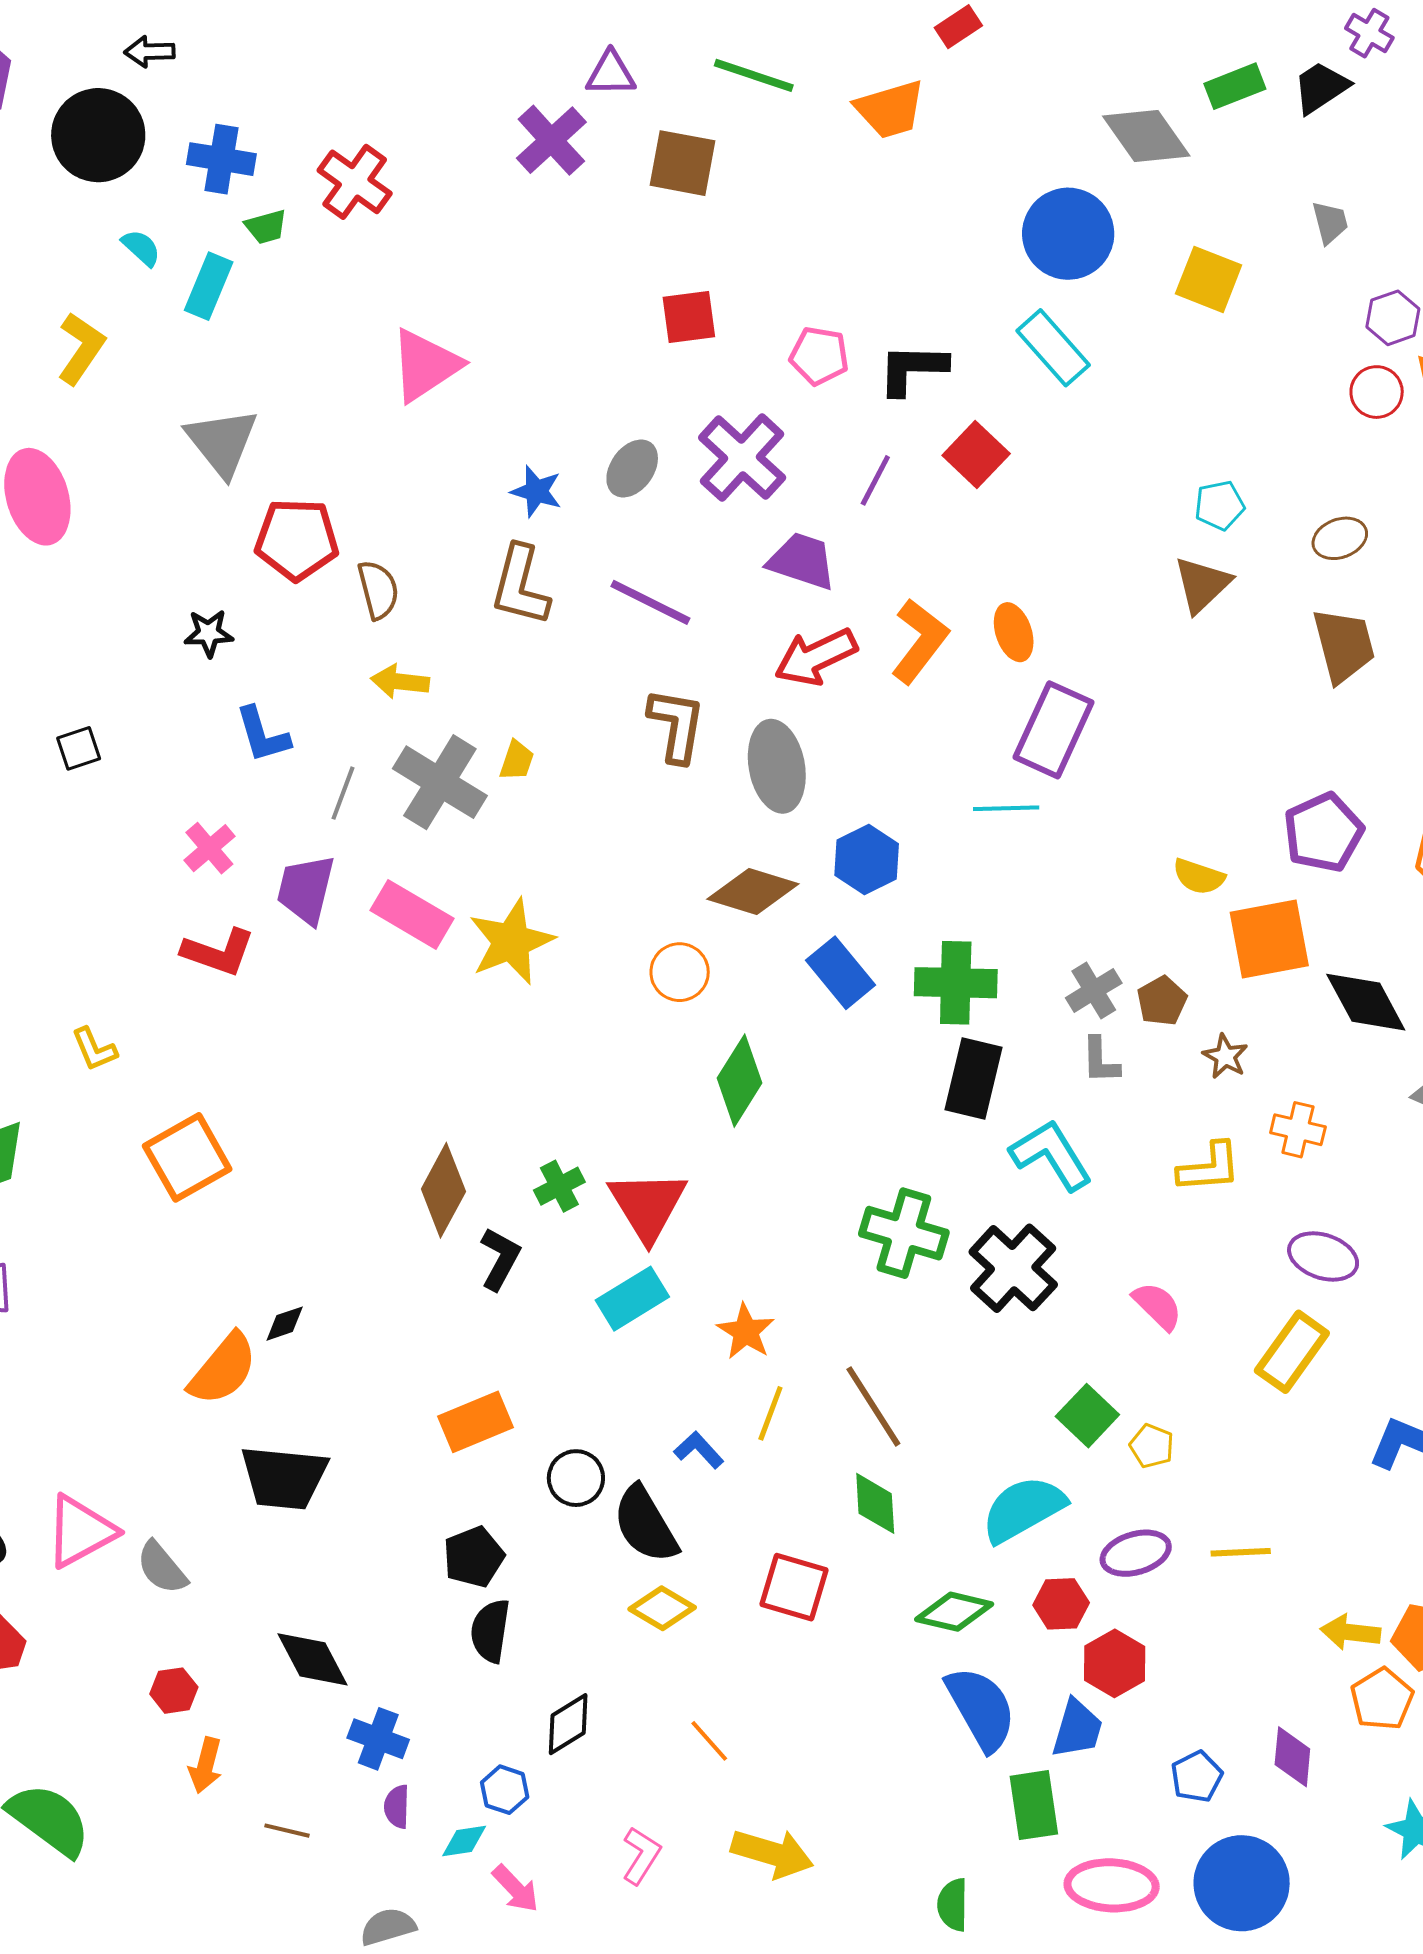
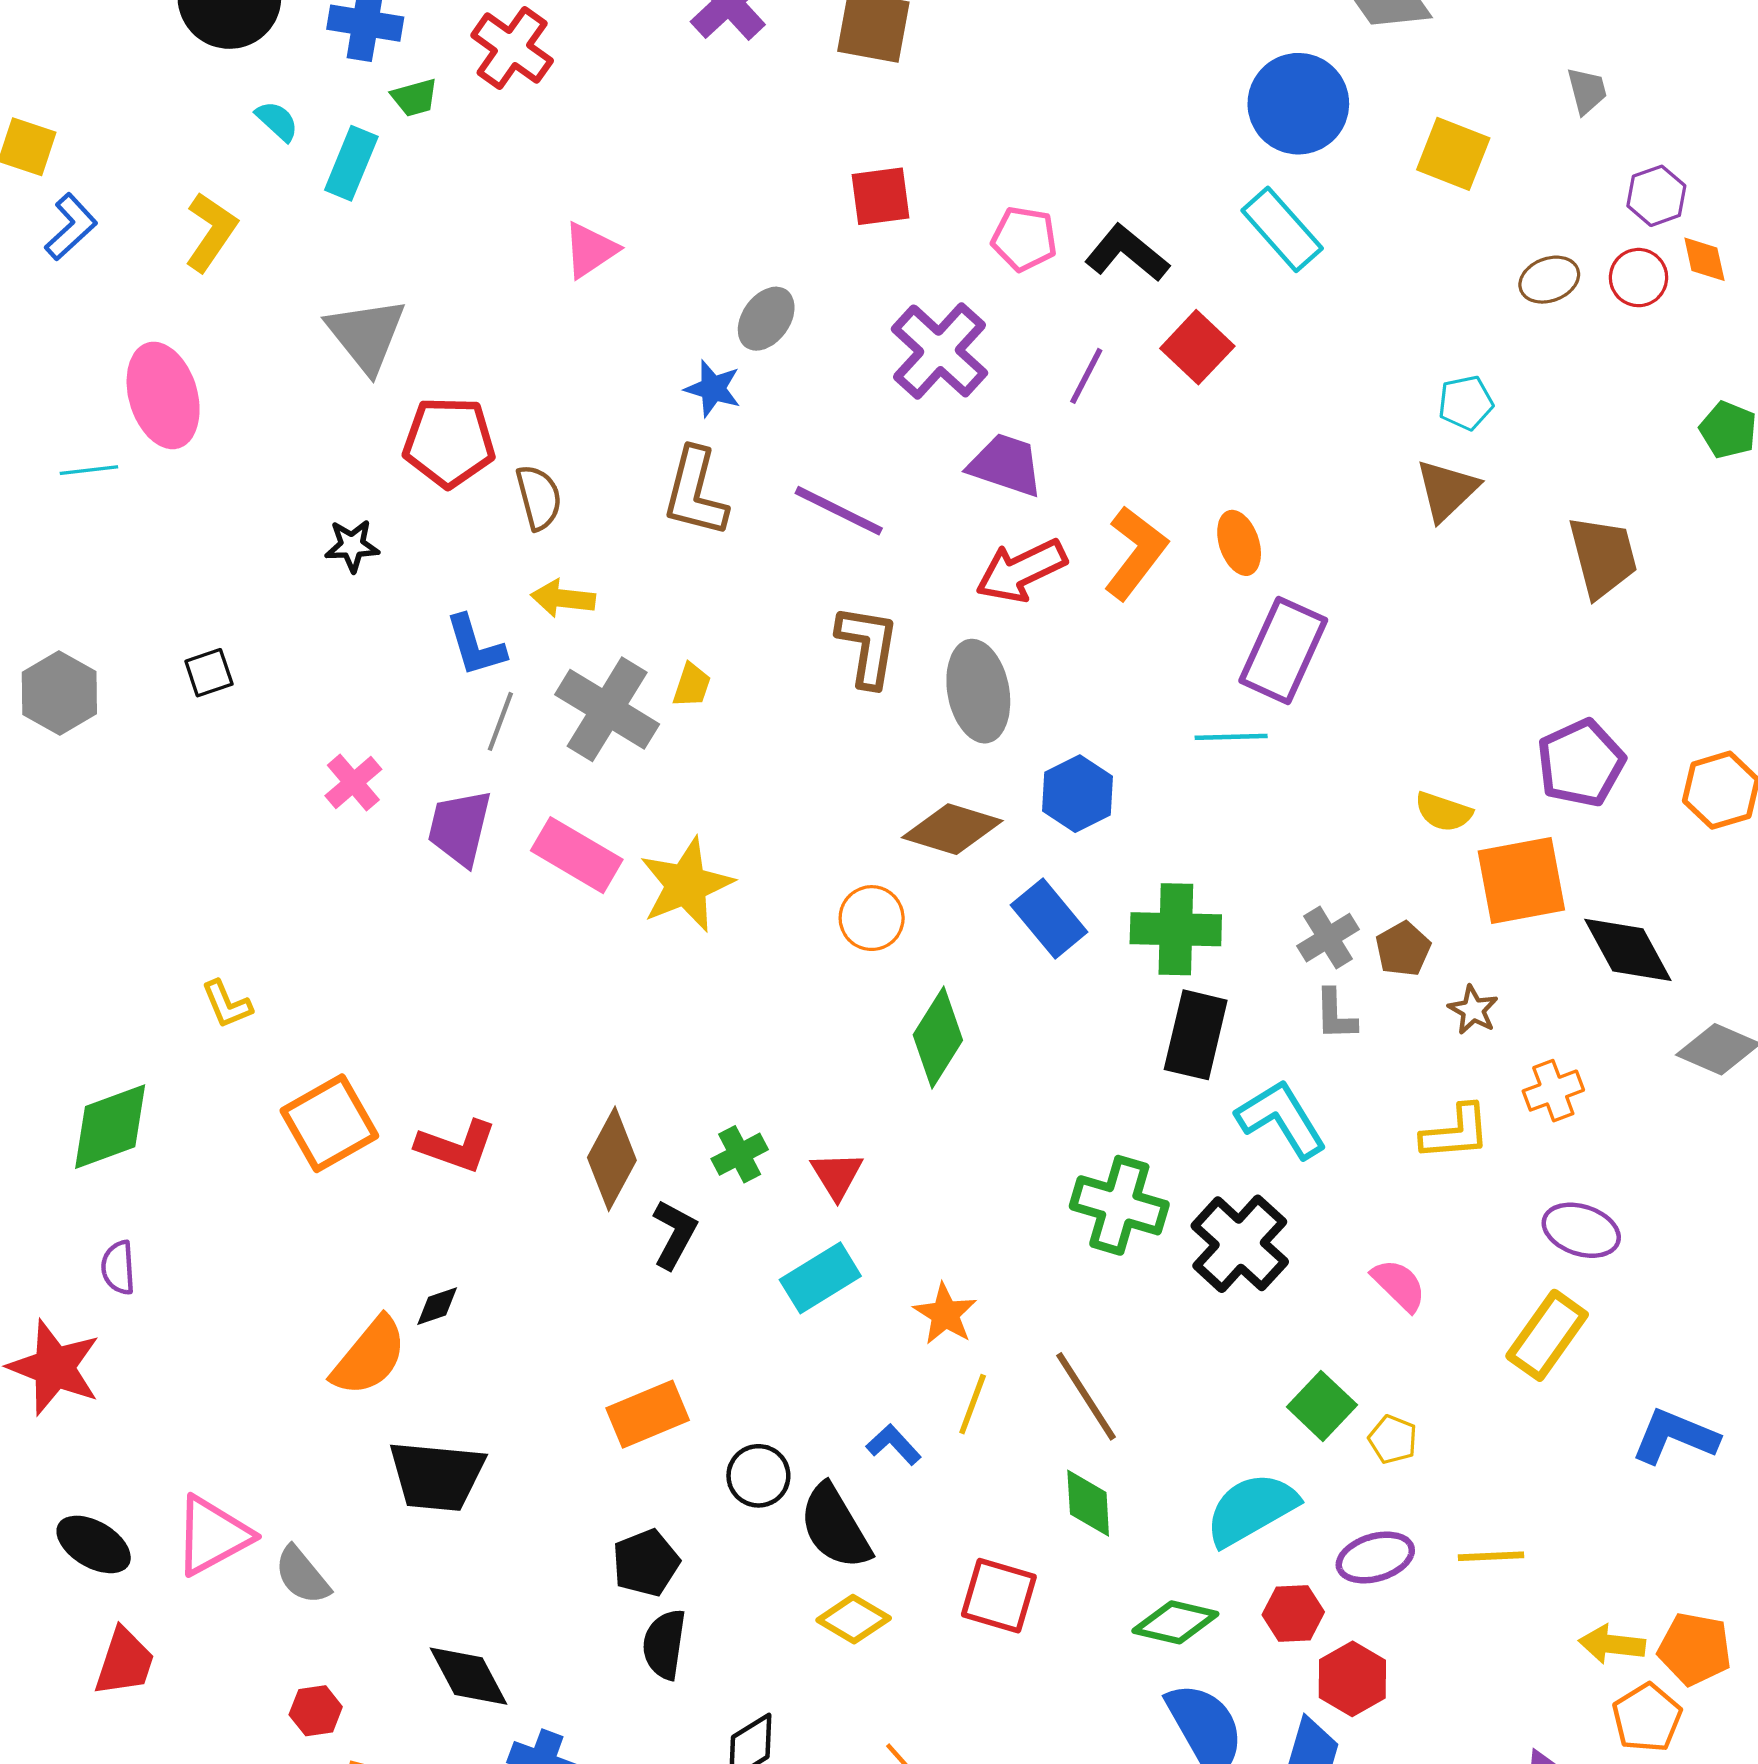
pink triangle: (425, 365) -> (590, 250), size x0.7
black L-shape: (912, 369) -> (1127, 253), turned 38
gray ellipse: (632, 469) -> (766, 319), moved
brown ellipse: (1340, 538) -> (1549, 280), moved
blue L-shape: (262, 735) -> (475, 646), moved
red L-shape: (218, 952) -> (456, 1146), moved
orange cross: (1298, 1130) -> (1553, 1091), turned -34
red triangle: (648, 1205) -> (837, 1175), size x0.6

